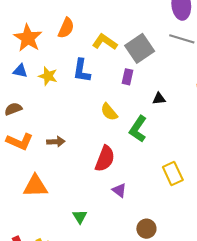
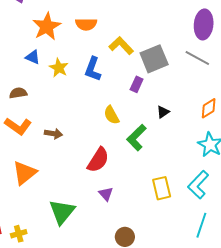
orange semicircle: (66, 28) -> (86, 24), turned 55
black triangle: (159, 99) -> (163, 112), turned -40
orange triangle: (35, 186) -> (25, 173), turned -48
green triangle: (80, 217) -> (62, 212), size x1.8

